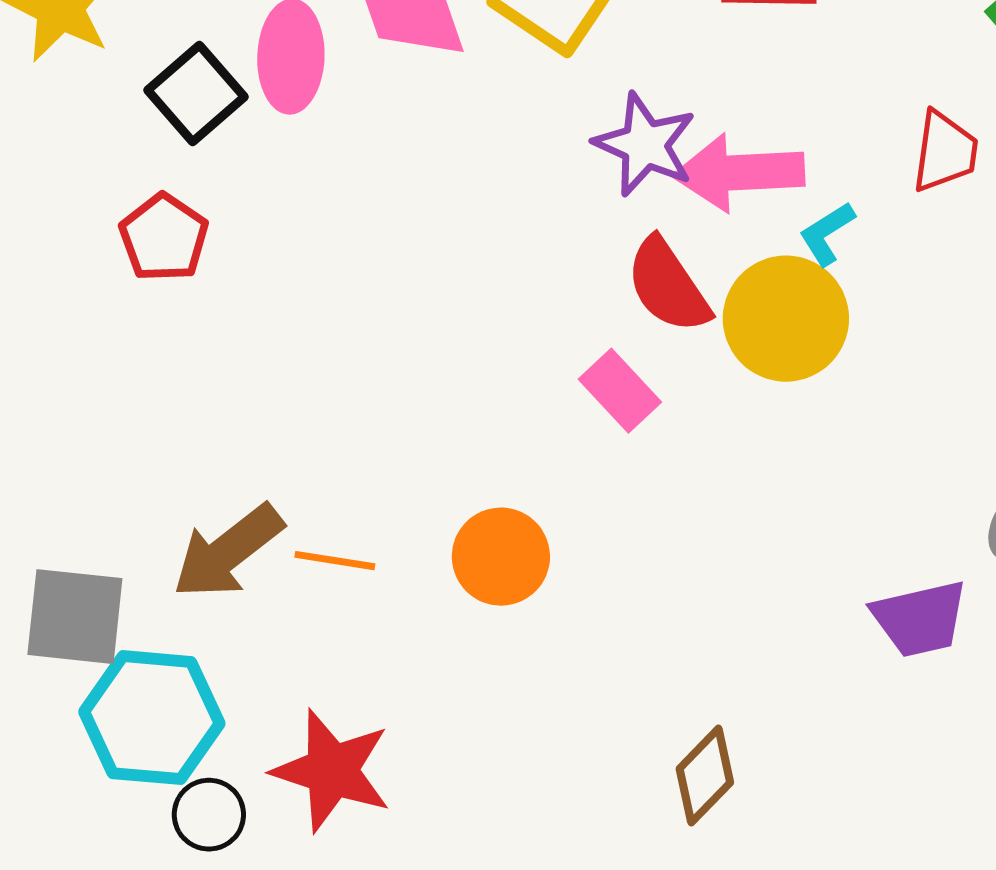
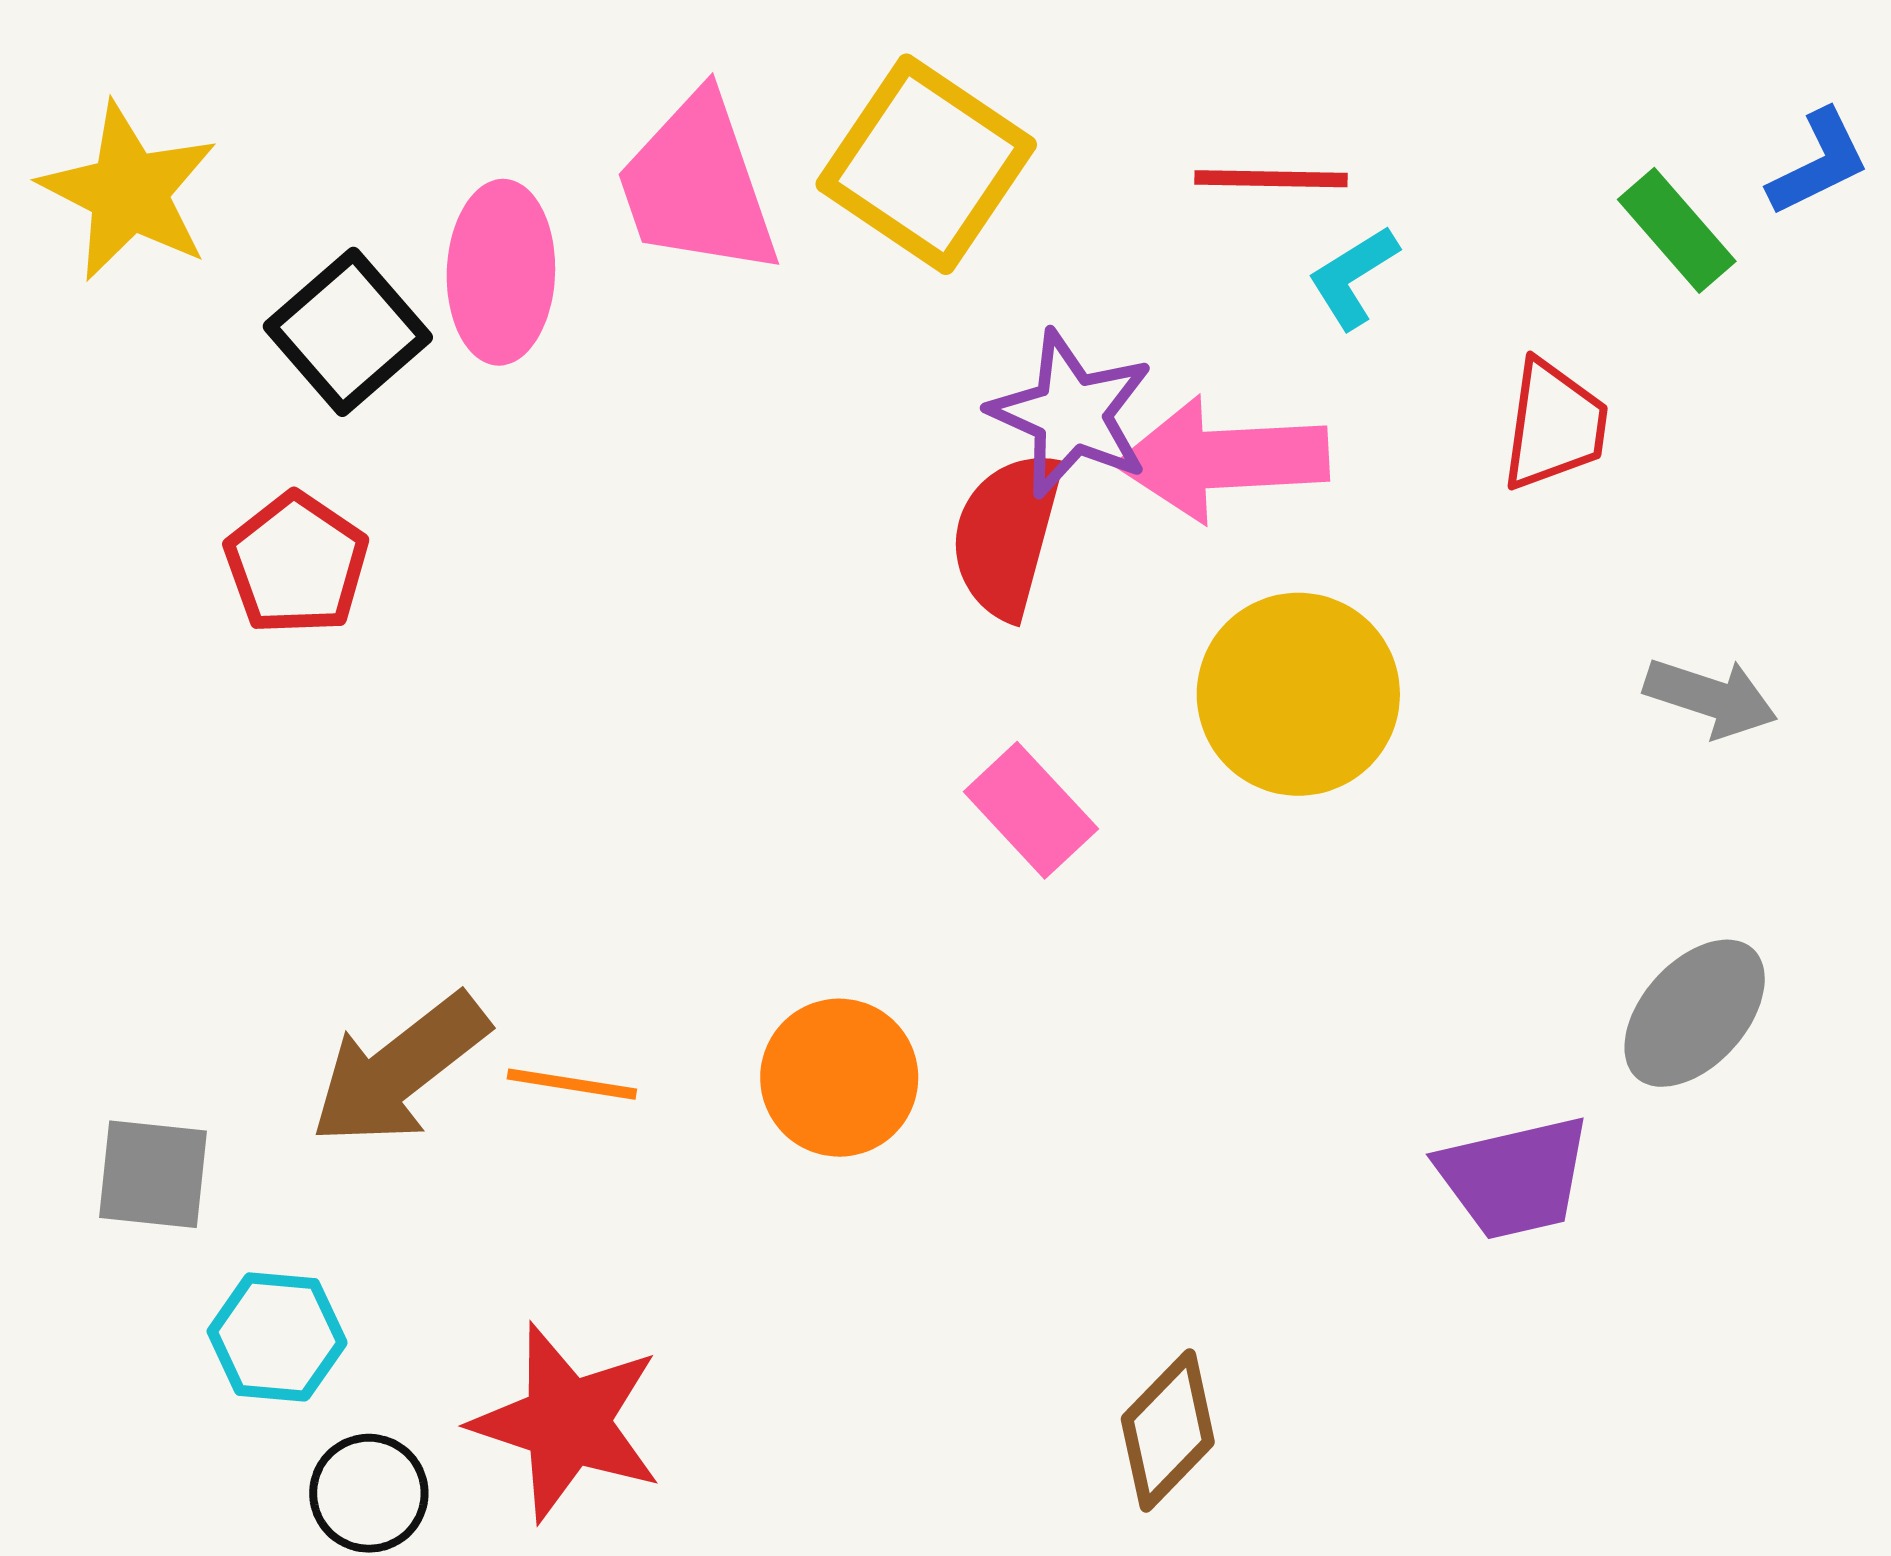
cyan L-shape: (827, 234) -> (1353, 277), moved
red semicircle: (668, 286) -> (1007, 535), moved, turned 49
gray square: (75, 617) -> (153, 1174), size x0.7
cyan hexagon: (152, 718) -> (277, 1337), size x0.6

